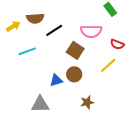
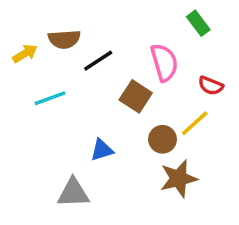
pink semicircle: (91, 31) -> (164, 63), turned -105
brown circle: (74, 74) -> (162, 139), moved
brown star: (87, 102) -> (179, 179), moved, size x1.5

